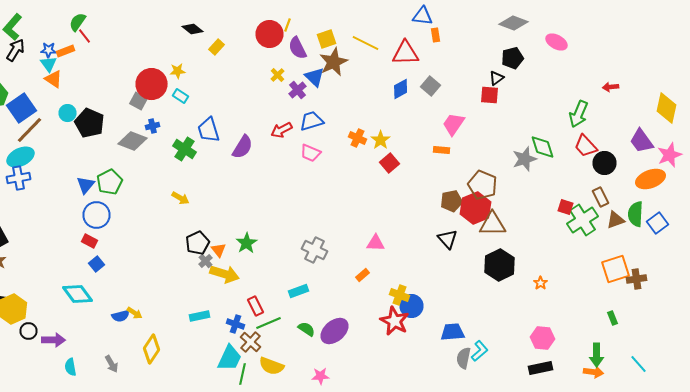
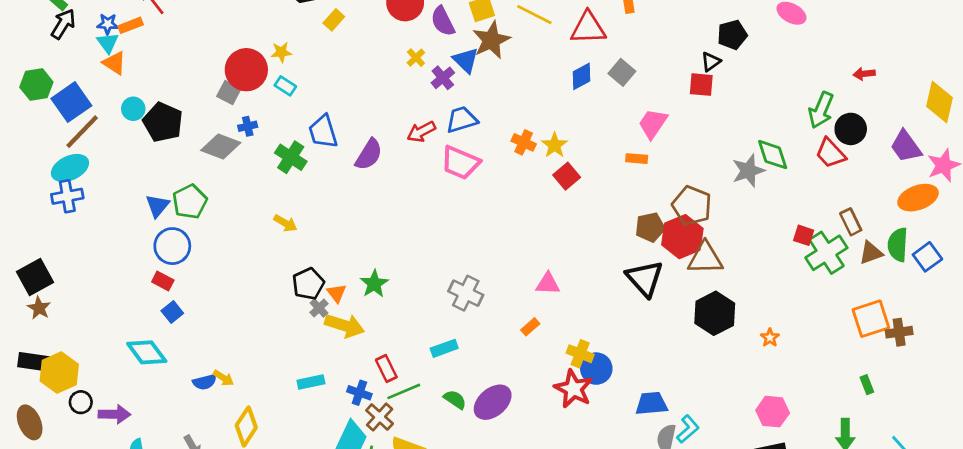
pink trapezoid: (310, 153) -> (460, 163), size x1.4
black circle: (604, 163) -> (851, 129), moved
black triangle: (448, 239) -> (645, 278), size x1.4

